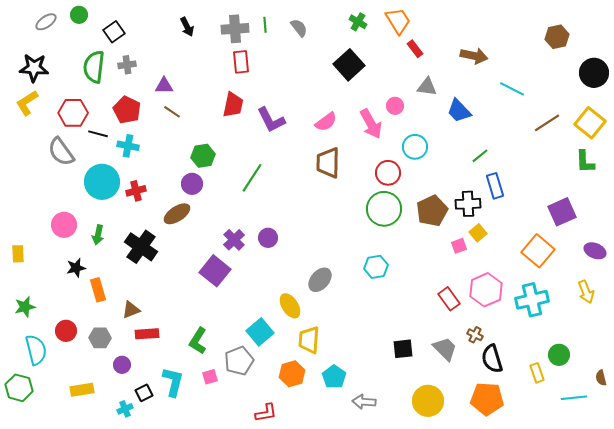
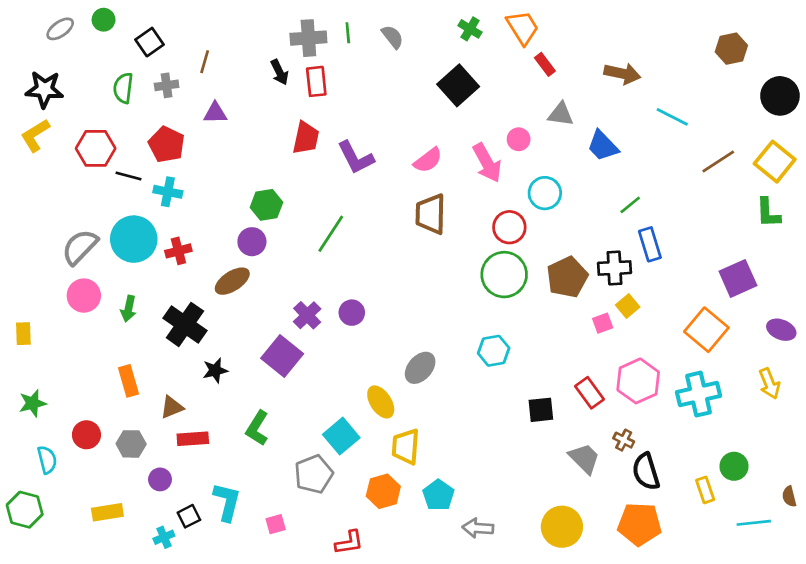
black arrow: (187, 27) -> (280, 72), moved
green semicircle: (94, 67) -> (123, 88), size x0.7
brown line: (172, 112) -> (205, 62), moved, turned 72
gray semicircle: (61, 152) -> (80, 247), moved, turned 80
black star: (76, 268) -> (215, 370), moved
green L-shape: (198, 341) -> (257, 428), moved
black square: (403, 349) -> (541, 410), moved
cyan semicircle: (36, 350) -> (47, 460), size x0.7
pink square: (210, 377) -> (276, 524), moved

